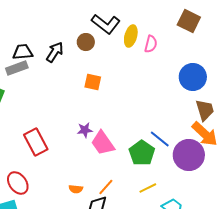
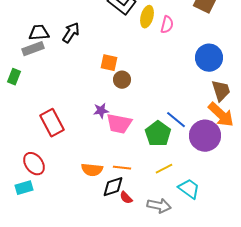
brown circle: (86, 42) -> (122, 80), moved
pink trapezoid: (103, 143) -> (119, 124), turned -44
orange line: (106, 187) -> (122, 168), turned 54
orange semicircle: (76, 189) -> (92, 170), size x1.5

